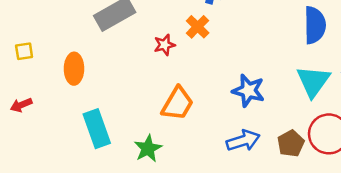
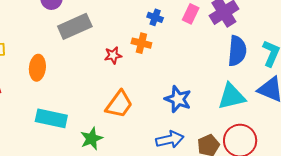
orange cross: (198, 27) -> (141, 43), turned -36
cyan triangle: (313, 81) -> (231, 96), turned 36
cyan rectangle: (97, 129) -> (51, 118), turned -64

